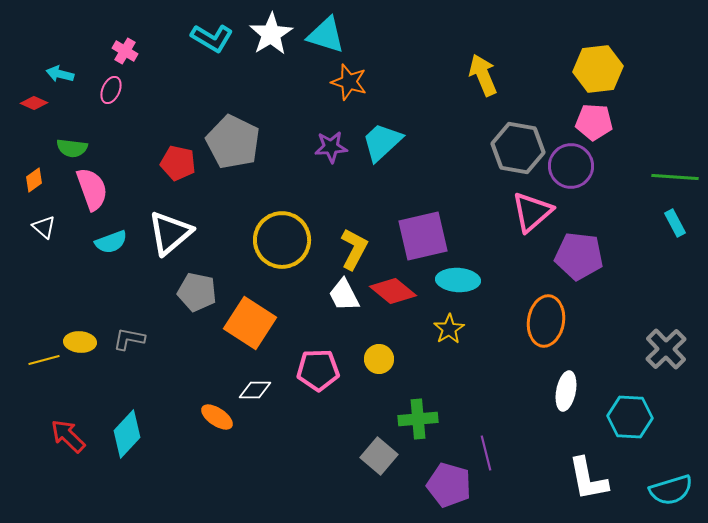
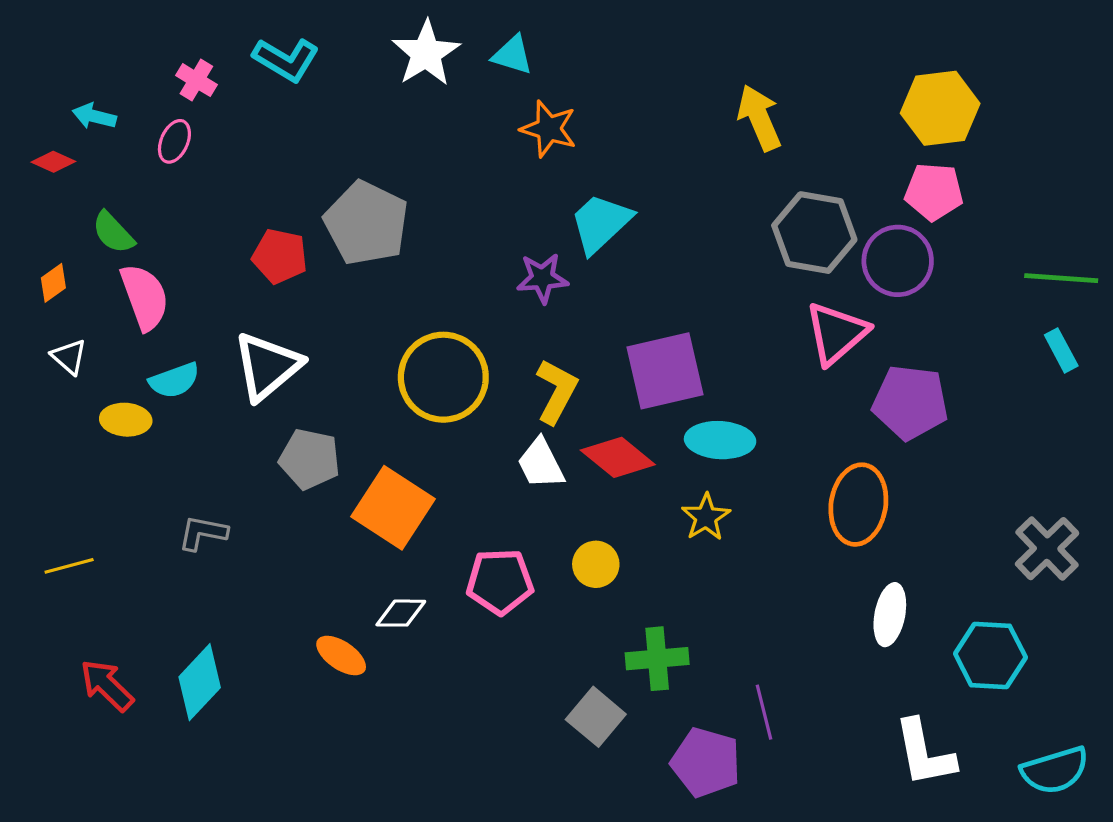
cyan triangle: (326, 35) -> (512, 55), size x0.7
cyan L-shape: (212, 38) -> (286, 60), moved
purple star: (331, 147) -> (542, 278), moved
green semicircle: (72, 148) -> (113, 233), turned 40
yellow ellipse: (80, 342) -> (126, 420), moved

